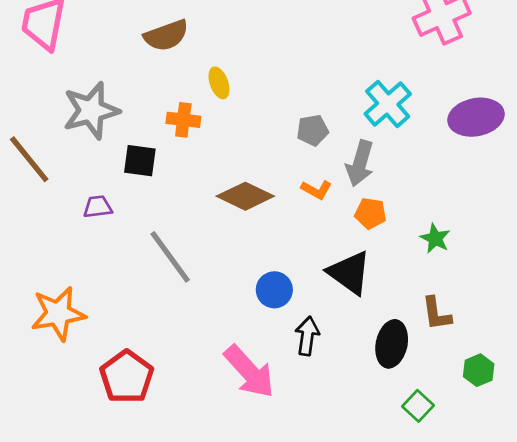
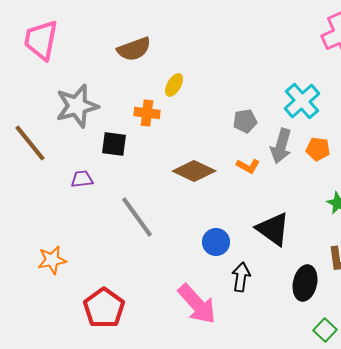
yellow ellipse: (219, 83) -> (174, 85), turned 50
orange pentagon: (371, 213) -> (318, 149), moved
orange star: (58, 314) -> (52, 260), size x0.7

